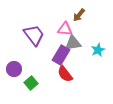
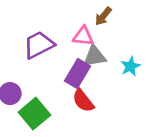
purple trapezoid: (34, 35) -> (39, 45), turned -80
green square: (31, 83) -> (34, 114), size x1.5

